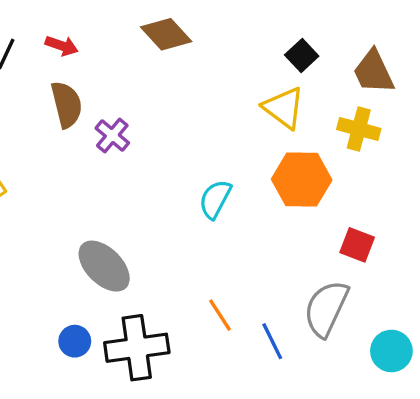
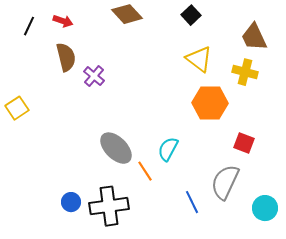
black square: (302, 56) -> (191, 15), moved
cyan semicircle: (215, 199) -> (168, 149), moved
gray ellipse: (104, 266) -> (116, 148), moved
orange line: (220, 315) -> (145, 171), moved

